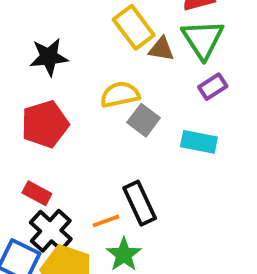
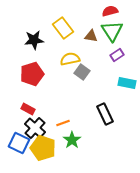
yellow rectangle: (134, 27) -> (63, 28), moved
cyan rectangle: (199, 142) -> (127, 83), moved
black rectangle: (140, 203) -> (105, 114), moved

